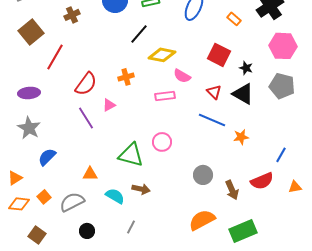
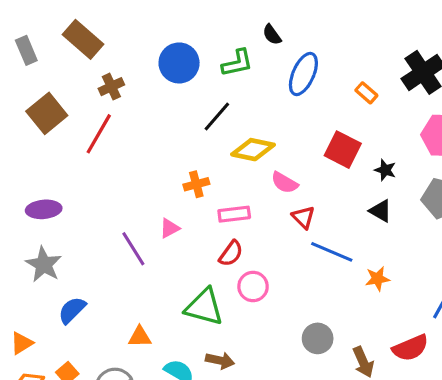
red line: (55, 57) -> (99, 134), moved
red semicircle: (86, 84) -> (231, 253), moved, size x0.7
red triangle: (214, 92) -> (303, 217), moved
black triangle: (243, 94) -> (381, 211), size x0.7
pink rectangle: (165, 96) -> (234, 214), moved

